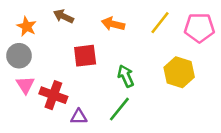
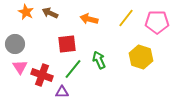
orange star: (27, 26) -> (26, 12), moved
green line: (119, 109) -> (73, 69), moved

